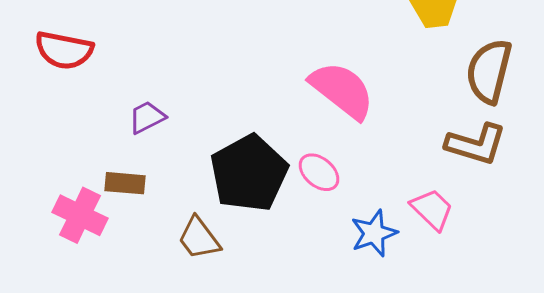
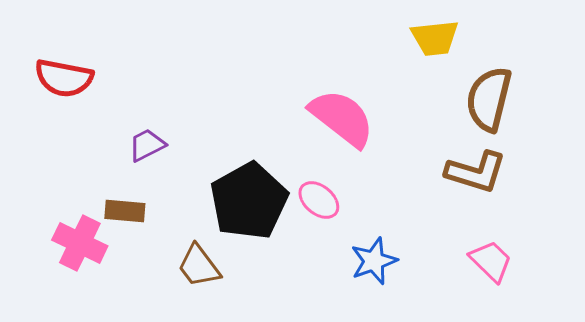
pink trapezoid: (432, 209) -> (491, 261), moved

